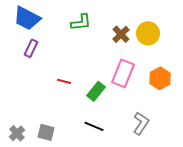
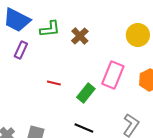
green L-shape: (81, 22) -> (50, 29), moved
brown cross: (121, 34) -> (80, 36), moved

